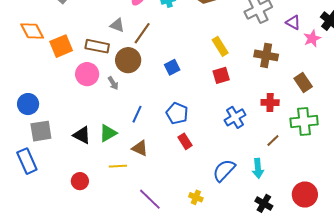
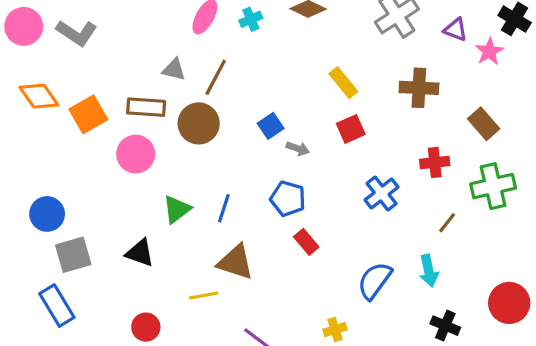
gray arrow: (113, 83) -> (298, 149), moved, turned -32
green triangle: (108, 133) -> (177, 209), moved
brown triangle: (140, 148) -> (235, 262), size x1.4
yellow cross: (196, 197) -> (335, 330), turned -32

